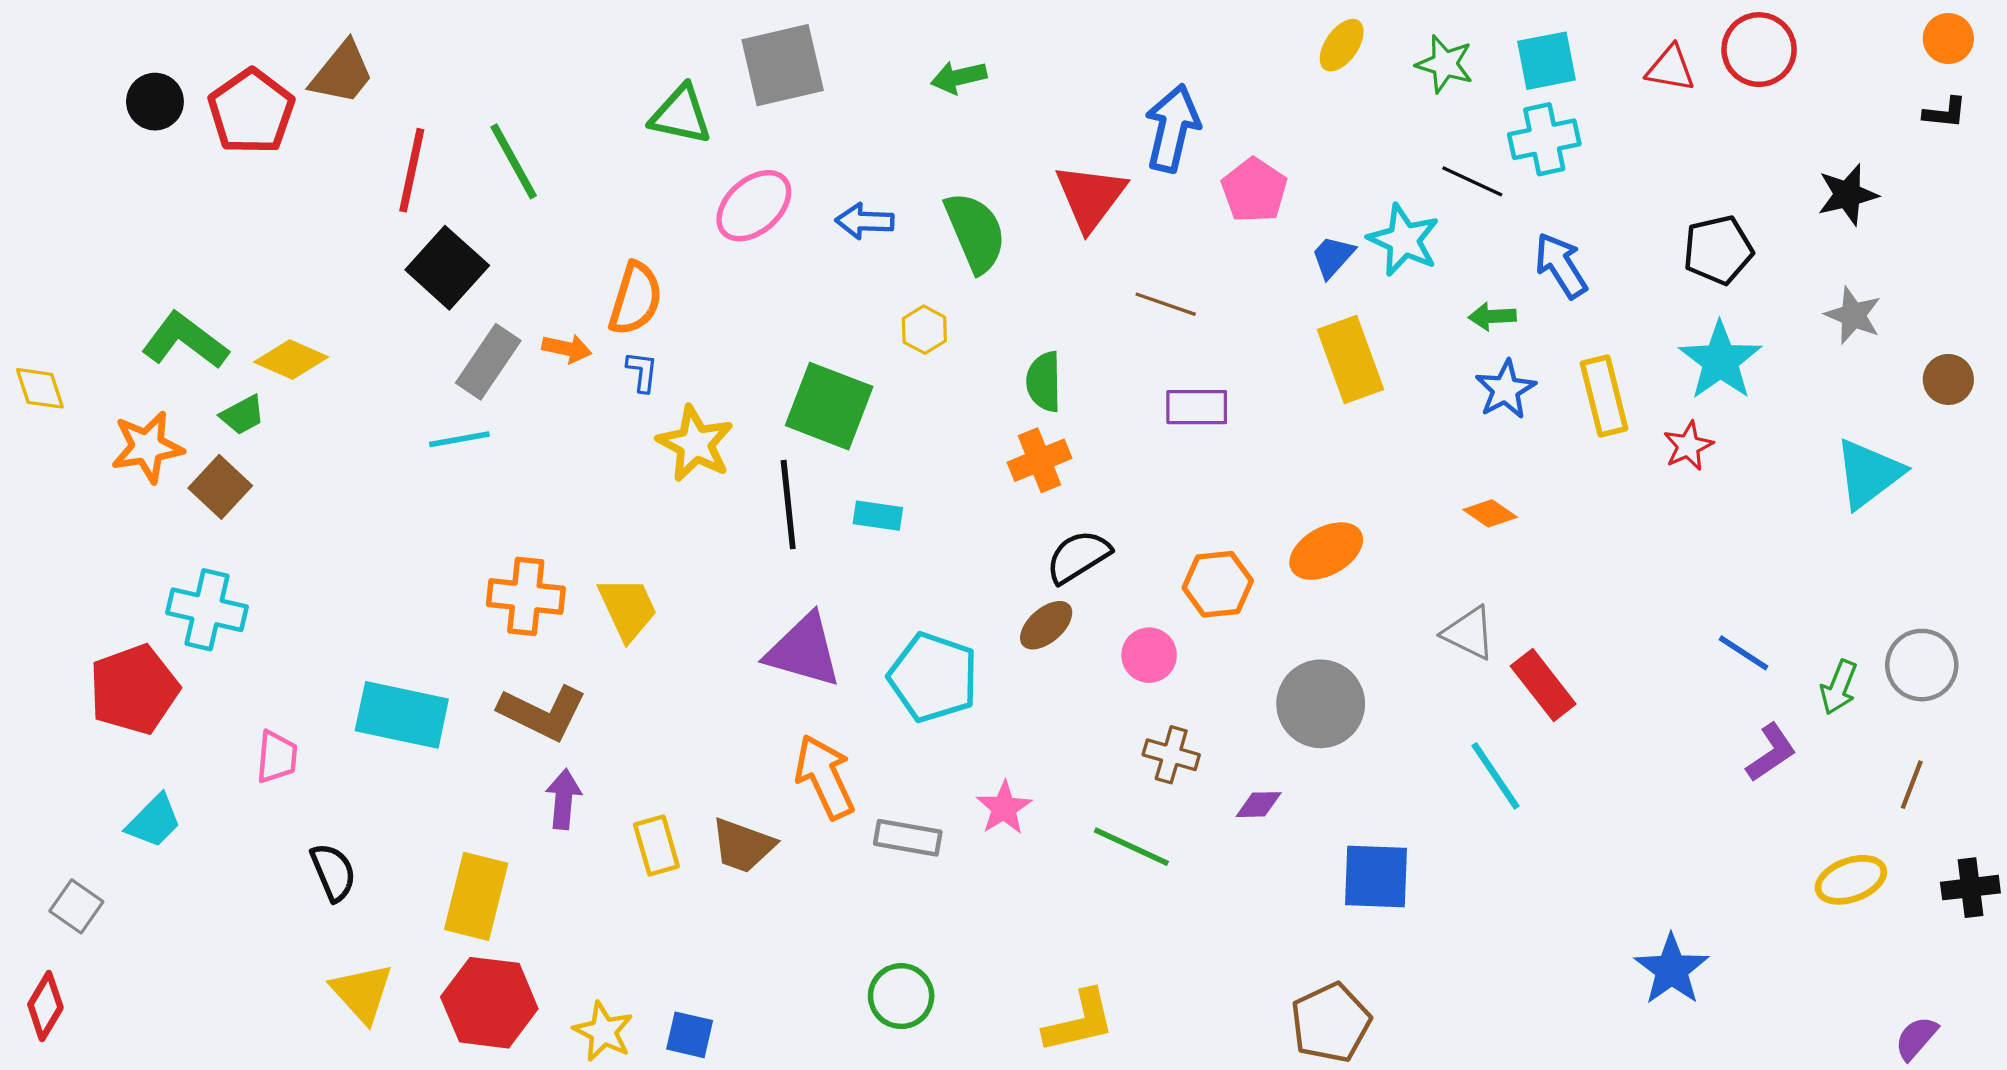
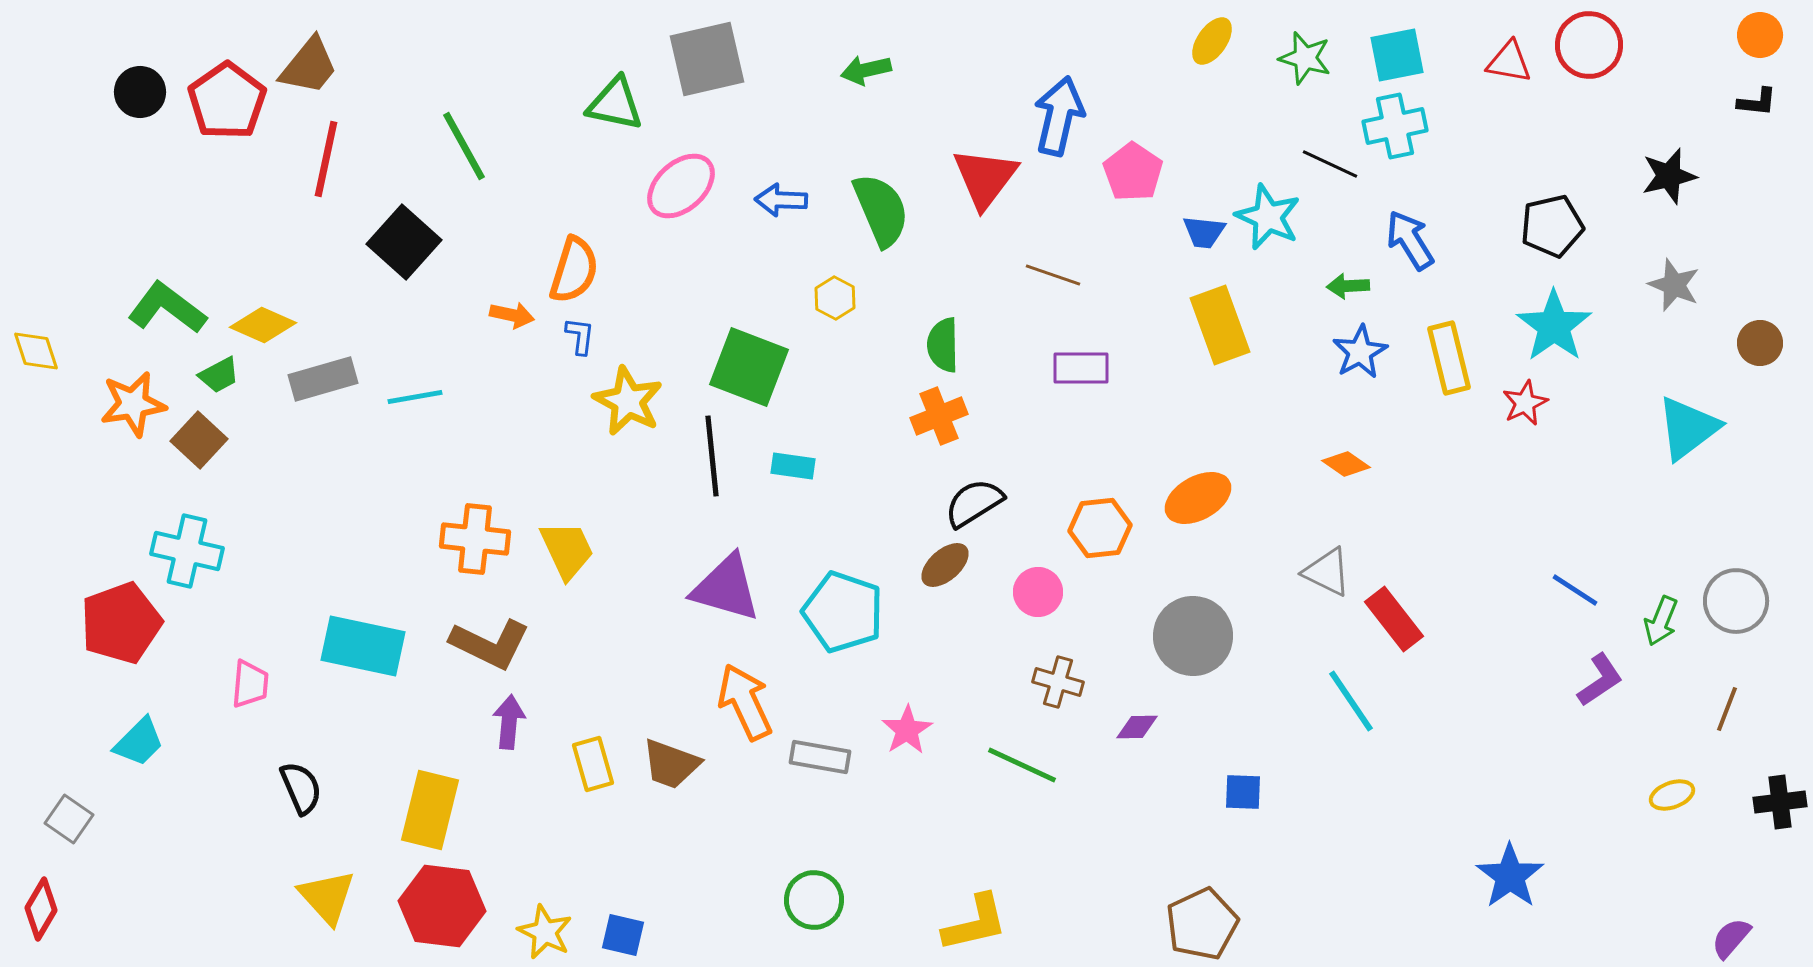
red line: (412, 170) -> (326, 159), moved
blue trapezoid: (1333, 257) -> (1204, 232), turned -126
gray rectangle: (488, 362) -> (323, 379), moved, turned 40
blue square: (1376, 877) -> (1243, 792), size x0.6
yellow ellipse: (1851, 880) -> (1672, 795), size x0.7

